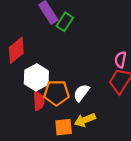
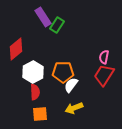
orange pentagon: (56, 93) -> (63, 72), moved
orange square: (64, 127) -> (40, 114), moved

